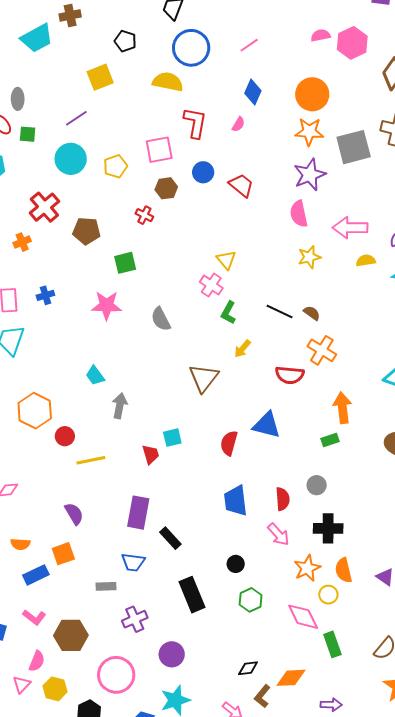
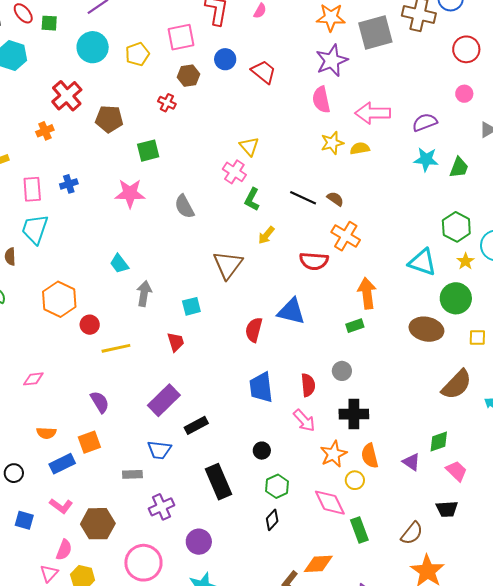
yellow semicircle: (366, 261) -> (360, 148), moved
cyan square: (172, 438) -> (191, 306), moved
purple rectangle: (138, 513) -> (164, 400), turned 36
black rectangle: (170, 538) -> (196, 425), turned -75
black diamond: (248, 668) -> (272, 520), moved, turned -40

